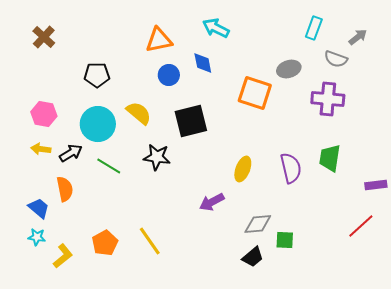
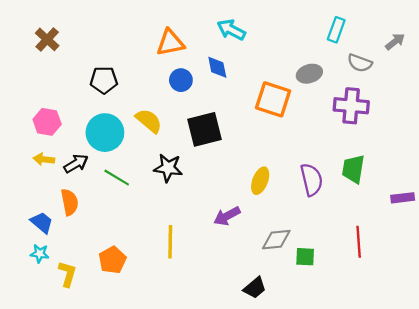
gray arrow: (358, 37) -> (395, 42), moved
red line: (361, 226) -> (359, 242), moved, turned -52
yellow line: (150, 241) -> (170, 242), moved, turned 36
yellow L-shape: (63, 256) -> (67, 274), turned -35
black trapezoid: (253, 257) -> (255, 288), moved

